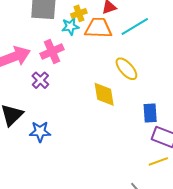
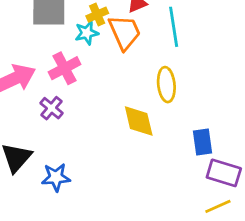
cyan line: (135, 26) -> (174, 27), turned -64
orange trapezoid: (98, 28) -> (125, 32), turned 68
yellow ellipse: (126, 69) -> (166, 85), turned 40

